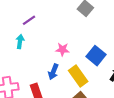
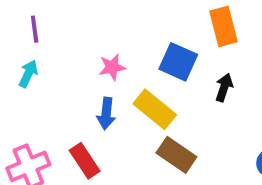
purple line: (29, 20) -> (35, 29), turned -48
cyan arrow: (20, 41) -> (28, 74), turned 32

